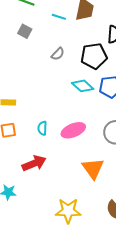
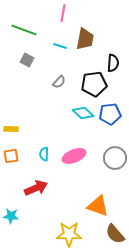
orange triangle: (93, 168) -> (98, 206), moved, turned -35

